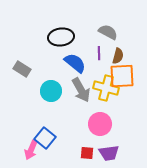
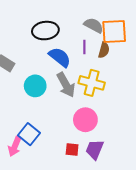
orange square: (122, 76) -> (114, 32), moved
purple trapezoid: (109, 153) -> (95, 149), turned 120

